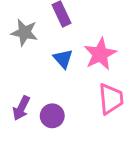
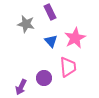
pink trapezoid: (111, 99) -> (68, 67), moved
purple arrow: (21, 108) -> (21, 87), moved

